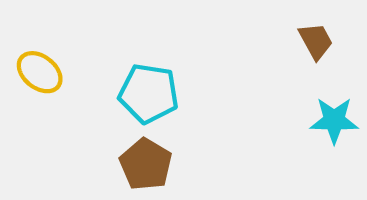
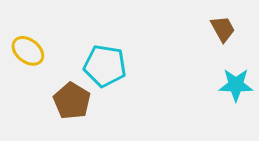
brown pentagon: (146, 164) -> (72, 101), moved

